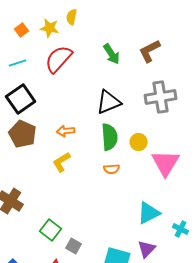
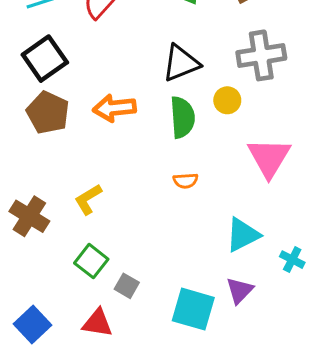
orange arrow: (66, 131) -> (114, 108), size x1.5
yellow circle: (139, 142) -> (227, 100), moved
yellow L-shape: (62, 162) -> (88, 199), moved
orange semicircle: (112, 169) -> (186, 181), moved

